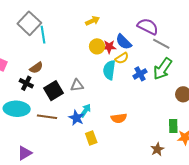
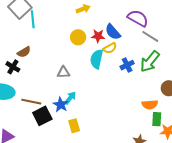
yellow circle: (97, 46) -> (78, 37), moved
black square: (54, 91) -> (42, 116), moved
orange semicircle: (119, 118) -> (150, 105), moved

